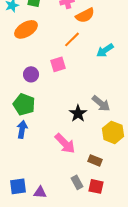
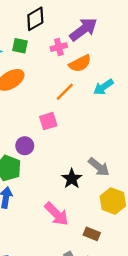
cyan arrow: (105, 50) -> (103, 87), moved
purple circle: (31, 74) -> (25, 146), moved

